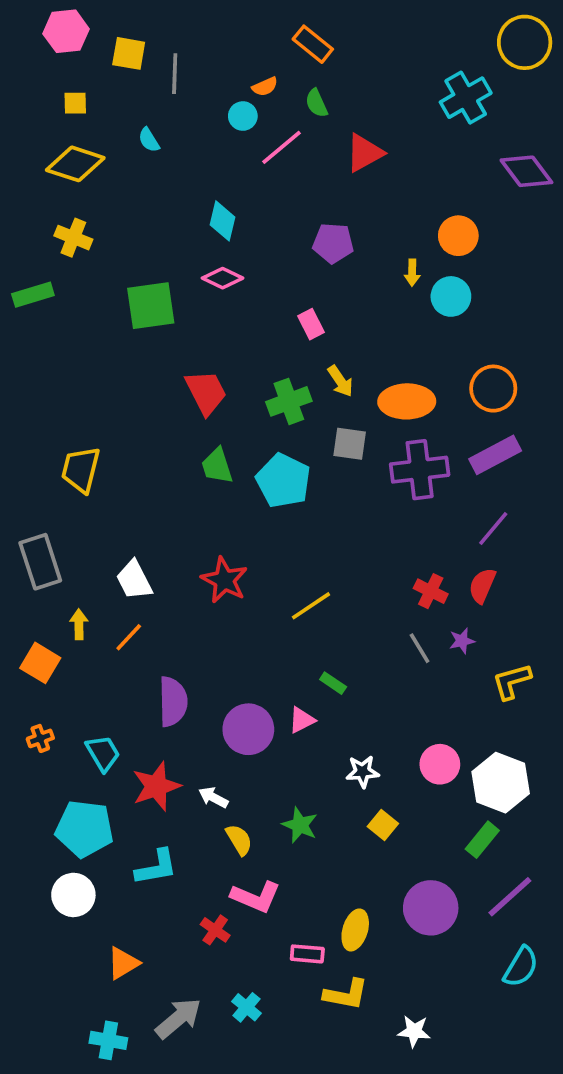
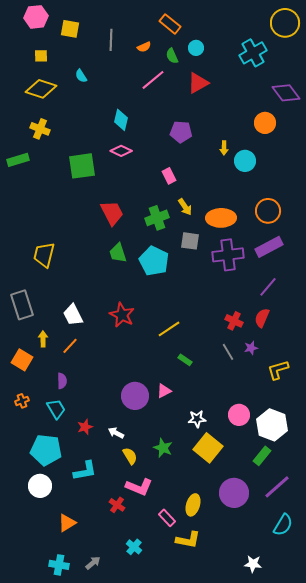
gray line: (175, 74) -> (111, 40), moved
cyan circle: (243, 116) -> (196, 48), moved
orange circle: (458, 236) -> (265, 123), moved
green rectangle: (333, 683) -> (185, 360), moved
purple semicircle: (173, 702) -> (62, 381), moved, size x0.6
red star: (156, 786) -> (85, 427), size x0.6
yellow square: (383, 825) -> (208, 448), size x1.8
pink rectangle: (307, 954) -> (167, 518), turned 42
gray arrow: (178, 1018) -> (93, 563), moved, size x0.6
white star: (414, 1031) -> (253, 564), moved

